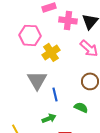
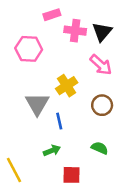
yellow cross: (51, 52) -> (67, 86), moved
green semicircle: (81, 107) -> (100, 148), moved

